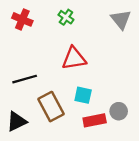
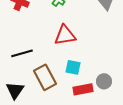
black triangle: (17, 121) -> (15, 90), turned -30

